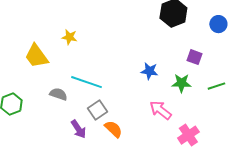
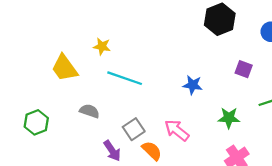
cyan line: (86, 82) -> (125, 78), moved
green star: (181, 83) -> (229, 118), moved
pink arrow: (160, 110) -> (177, 130), moved

